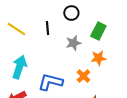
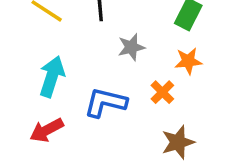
gray star: (73, 43) -> (131, 47), moved

